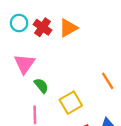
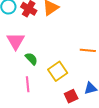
orange line: (108, 81) -> (88, 50), turned -49

